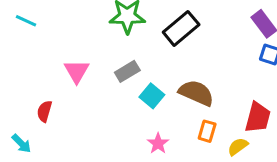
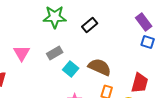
black rectangle: (181, 28) -> (90, 25), size x0.7

